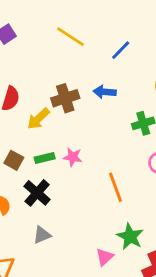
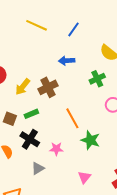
brown cross: (65, 98) -> (48, 87), moved
pink star: (73, 157) -> (56, 149), moved
orange line: (116, 187) -> (72, 118), moved
green star: (130, 237) -> (90, 140), moved

